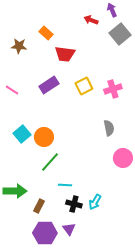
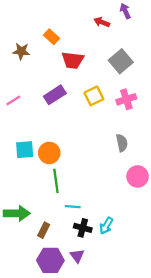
gray square: (120, 34) -> (121, 61), moved
pink line: (12, 90) -> (13, 100), turned -64
cyan square: (22, 134) -> (25, 150), turned 36
green line: (50, 162) -> (56, 181), turned -50

